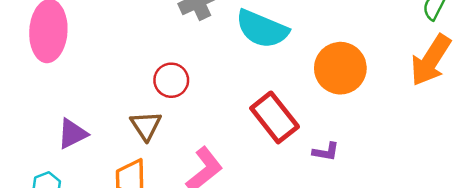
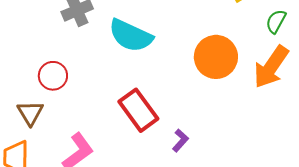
orange circle: (340, 68) -> (216, 57), moved
purple L-shape: (326, 152) -> (180, 140), turned -60

